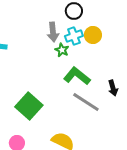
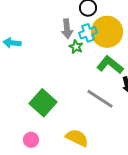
yellow circle: (93, 35) -> (107, 32), size x1.8
green L-shape: (77, 76) -> (110, 65), moved

